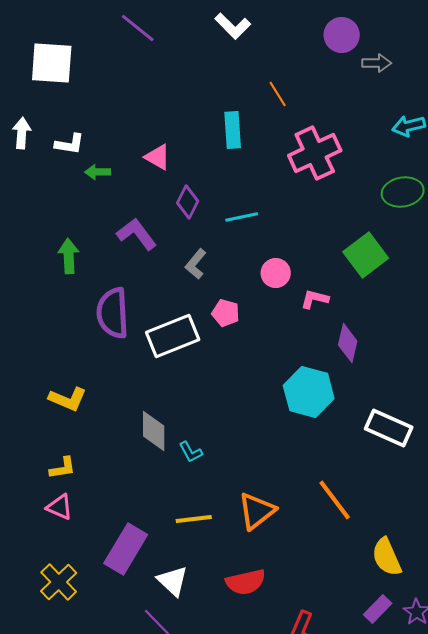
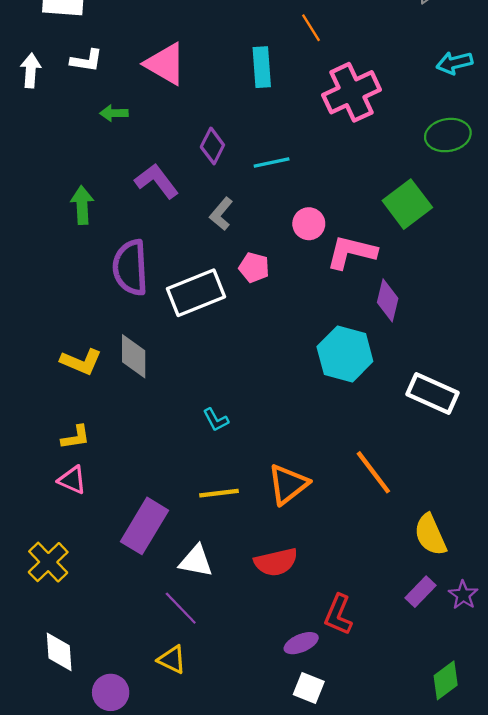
white L-shape: (70, 144) -> (87, 61), moved
pink triangle: (158, 157) -> (165, 64), moved, size x1.5
pink L-shape: (315, 299) -> (351, 252), size x1.6
gray diamond: (154, 431) -> (134, 356), moved
white triangle: (173, 581) -> (196, 561), turned -32
yellow cross: (59, 582) -> (48, 562), moved

